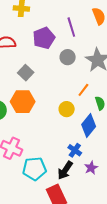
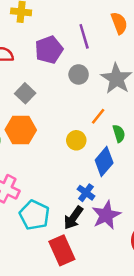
purple star: (91, 168) -> (106, 215), size x1.6
cyan pentagon: (34, 169) -> (34, 215), turned 30

